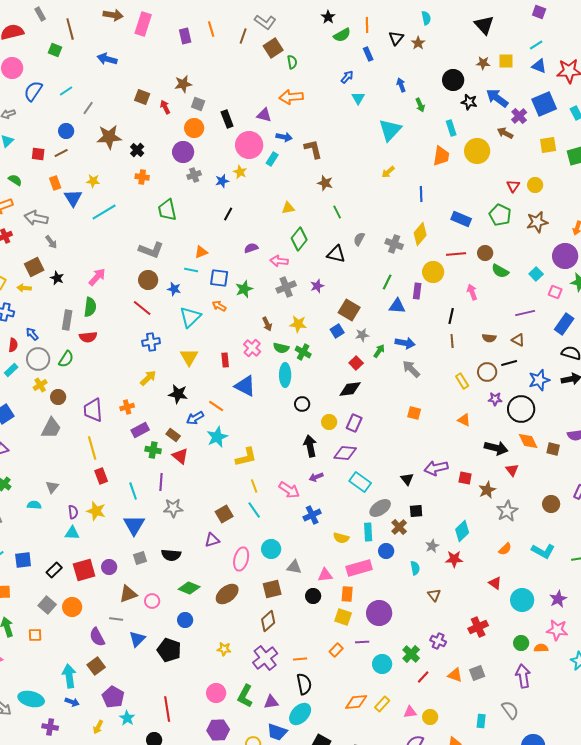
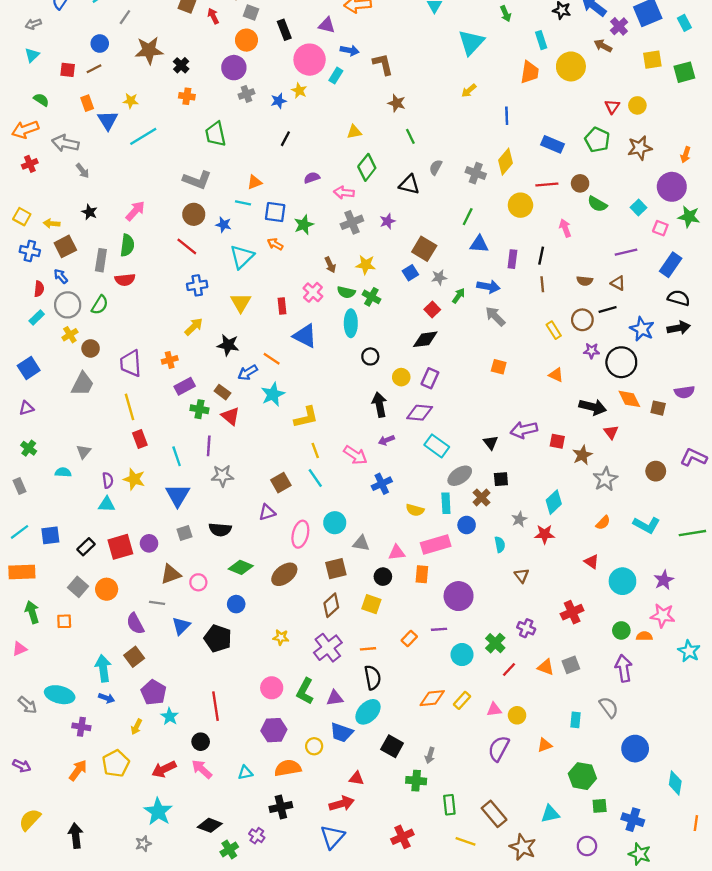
brown square: (34, 267) -> (65, 246), moved
purple rectangle: (417, 291) -> (512, 259), moved
blue star: (539, 380) -> (642, 329), turned -30
yellow square: (343, 617) -> (371, 604), moved

